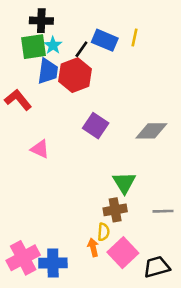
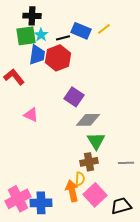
yellow line: (135, 38) -> (104, 29), turned 40
black line: (81, 49) -> (63, 38), turned 40
gray diamond: (151, 131) -> (88, 120), moved
orange arrow: (93, 247) -> (72, 191), size x1.5

